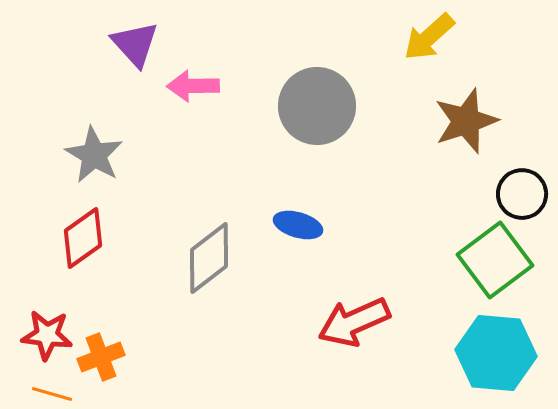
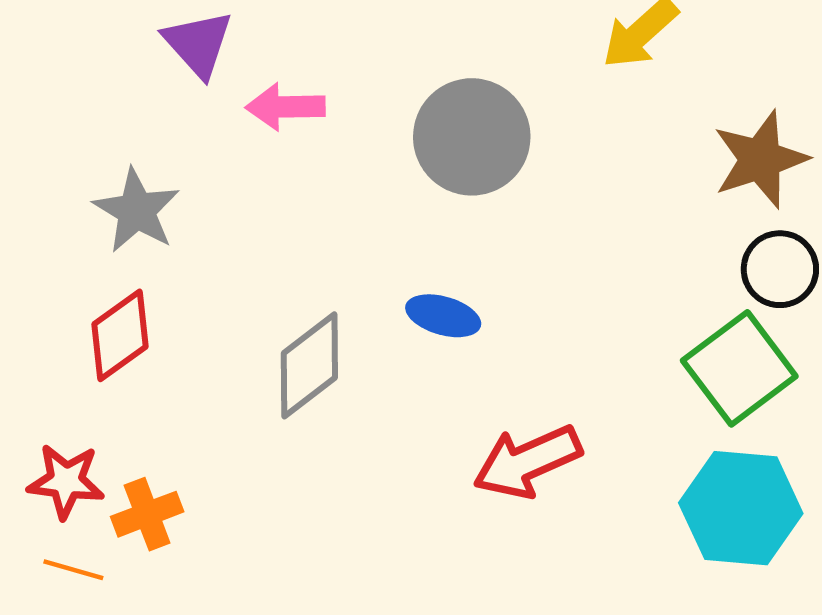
brown star: (466, 121) -> (760, 159), moved

